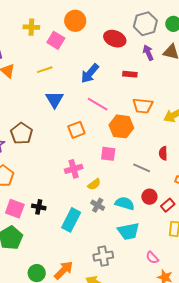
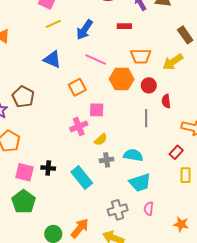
yellow line: (45, 70) -> (53, 24), moved
blue triangle: (55, 99) -> (52, 59), turned -30
pink square: (108, 154) -> (97, 110), moved
gray line: (142, 168) -> (146, 118), turned 72
red circle: (149, 197) -> (149, 85), moved
gray cross: (98, 205) -> (107, 160), turned -32
cyan rectangle: (71, 220) -> (82, 177), turned -60
pink semicircle: (152, 258) -> (149, 209), moved, turned 56

